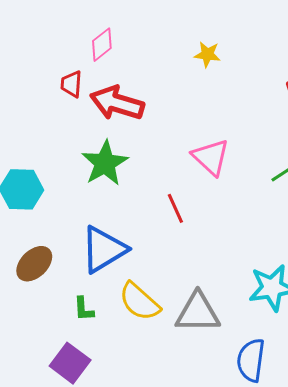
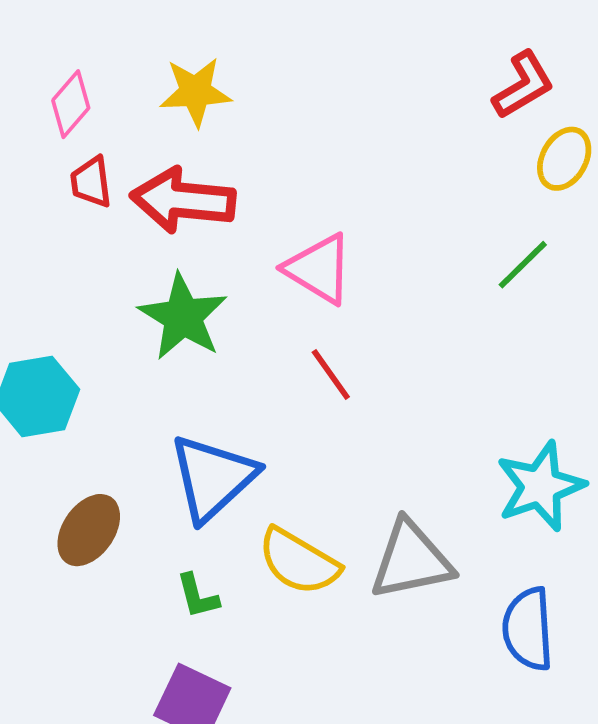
pink diamond: (102, 45) -> (71, 104), moved
yellow star: (207, 54) -> (195, 92), moved, size x1.4
pink triangle: (211, 157) -> (319, 269), moved

